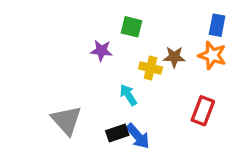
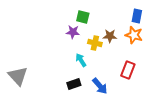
purple star: (101, 51) -> (73, 32), moved
gray triangle: (67, 120) -> (18, 76), moved
blue arrow: (138, 136) -> (100, 86), moved

